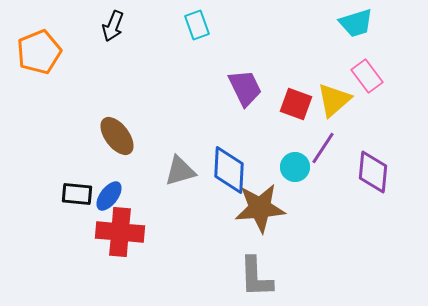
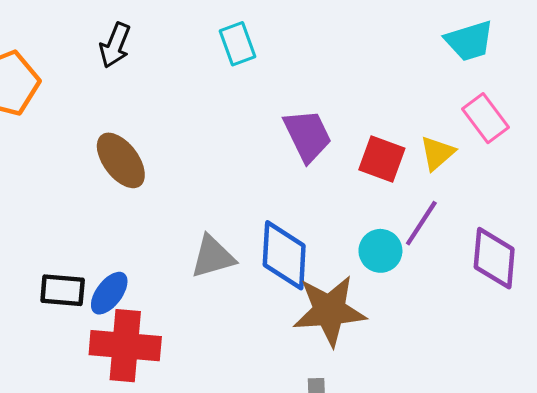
yellow triangle: (334, 100) -> (437, 153), size x0.7
brown ellipse: (117, 136) -> (121, 160), moved

